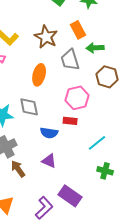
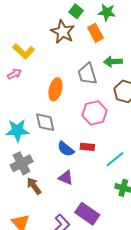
orange rectangle: (78, 30) -> (96, 33), moved
brown star: (46, 37) -> (63, 32), moved
red rectangle: (70, 121) -> (87, 147), moved
blue semicircle: (49, 133) -> (66, 149), turned 30

